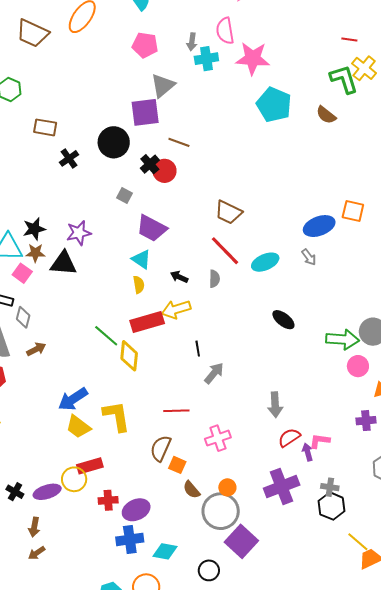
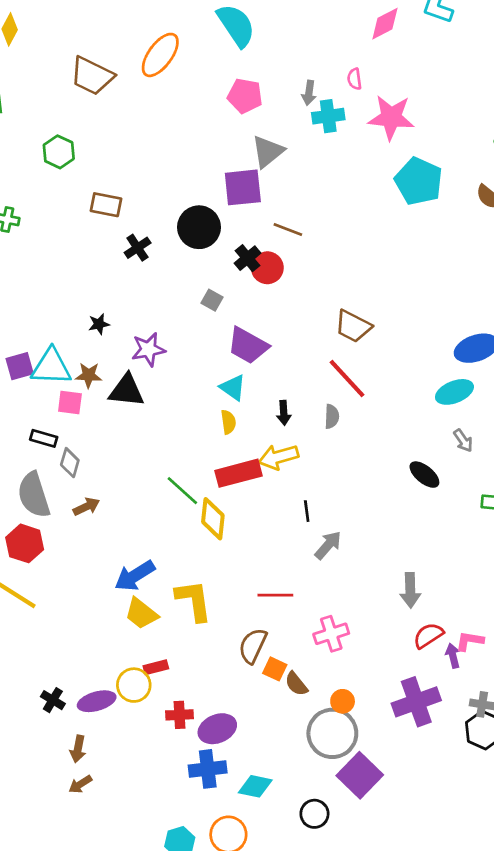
pink semicircle: (225, 31) -> (354, 79), size x0.6
black star: (34, 229) -> (99, 324), moved, size x0.7
gray arrow: (309, 257) -> (463, 441), moved
cyan ellipse: (265, 262) -> (454, 392), moved
pink square: (22, 273) -> (70, 402), turned -30
black arrow: (179, 277) -> (284, 413), turned -120
red rectangle: (90, 466) -> (156, 667), size x0.7
brown semicircle: (191, 490) -> (296, 684), moved

